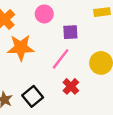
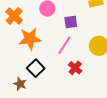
black square: (33, 96) -> (36, 68), moved

